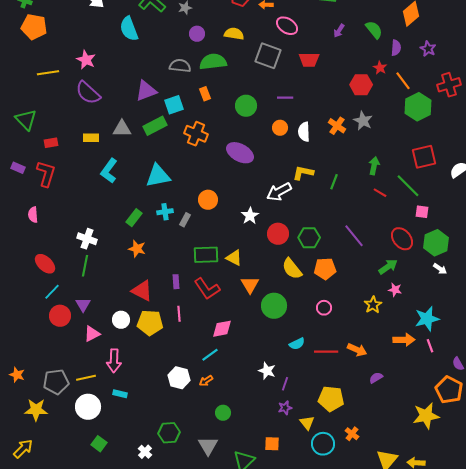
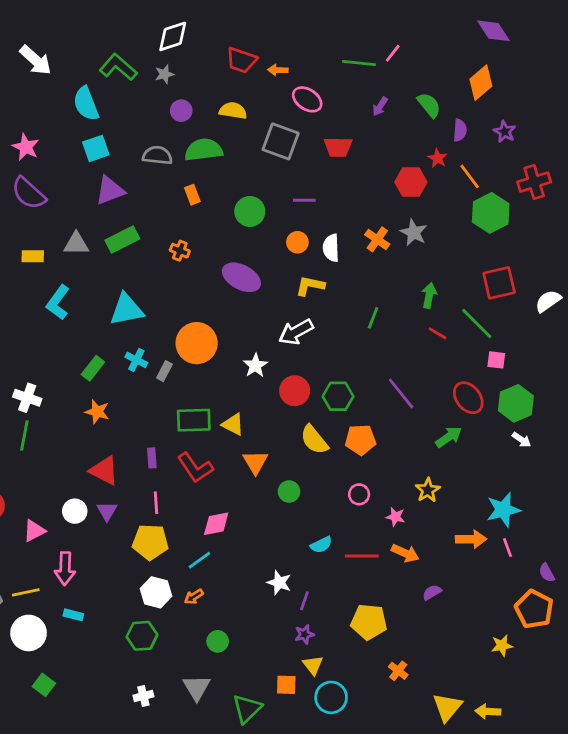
cyan square: (174, 105) -> (96, 148), moved
orange cross: (196, 134) -> (180, 251), size x0.6
yellow L-shape: (303, 173) -> (310, 286), moved
orange circle: (208, 200) -> (197, 343), size x1.5
cyan cross: (165, 212) -> (136, 360), turned 35
pink star: (395, 290) -> (395, 517), moved
purple triangle: (83, 305) -> (107, 511), moved
green circle: (274, 306) -> (289, 492), size x0.6
yellow pentagon: (150, 323) -> (150, 542), moved
yellow star: (426, 416) -> (502, 646), size x0.6
yellow triangle: (307, 423) -> (313, 665), moved
green hexagon: (169, 433) -> (142, 636), moved
cyan circle: (323, 444) -> (331, 697), moved
white cross: (145, 452) -> (143, 696), moved, turned 32

